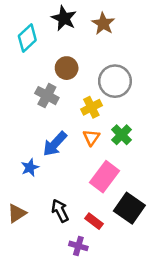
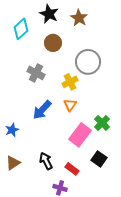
brown circle: (67, 68) -> (53, 43), moved
green cross: (122, 135) -> (102, 123), moved
blue star: (30, 167) -> (12, 130), moved
black square: (129, 208) -> (99, 159), size x0.7

